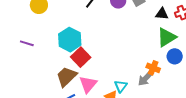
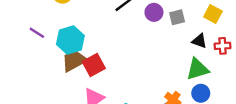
cyan hexagon: (70, 40) -> (70, 40), moved
brown trapezoid: (66, 77) -> (74, 61), moved

